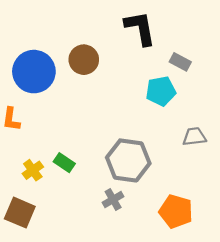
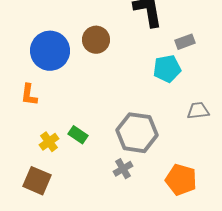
gray rectangle: (180, 62) -> (185, 42), turned -48

